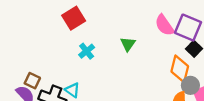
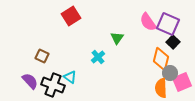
cyan cross: (87, 51) -> (98, 57), moved
brown square: (32, 81) -> (42, 56), moved

